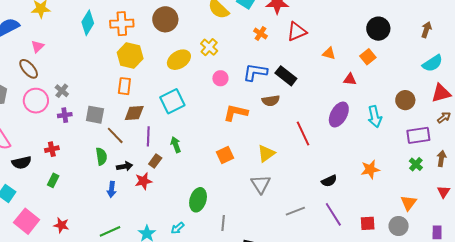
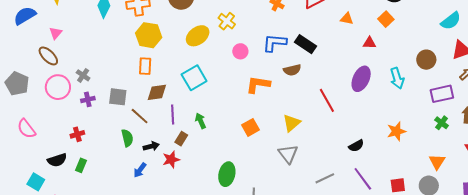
black semicircle: (22, 163) -> (57, 160), moved
blue arrow: (112, 189) -> (140, 170), turned 35

